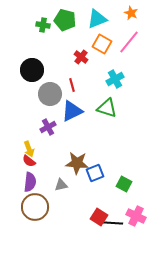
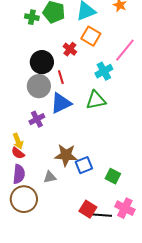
pink line: (129, 42) -> (125, 50), moved
black circle: (32, 70) -> (42, 62), moved
green triangle: (107, 108) -> (96, 100), turned -30

